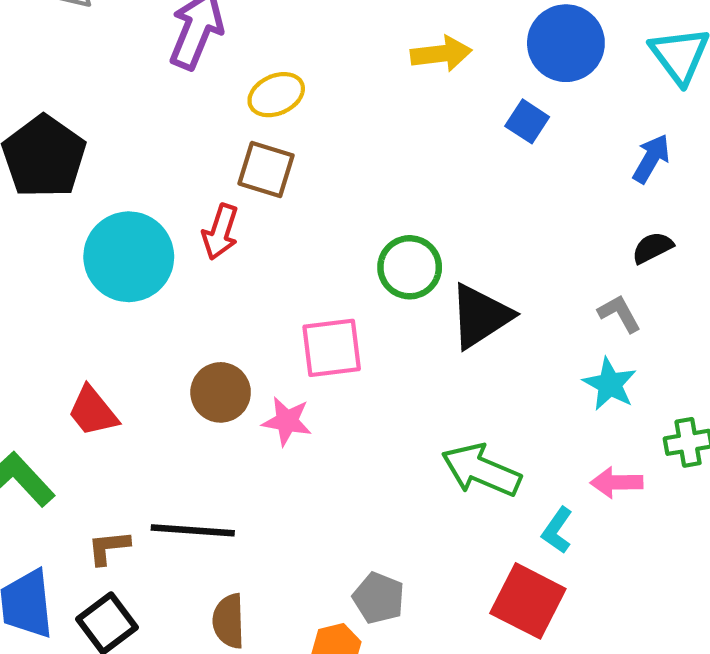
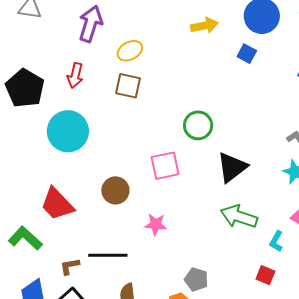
red arrow: (220, 232) -> (75, 75), moved
black triangle: (480, 316) -> (232, 167), moved
red trapezoid: (93, 411) -> (57, 204), size x1.4
pink star: (287, 421) -> (156, 224), moved
red square: (528, 601) -> (265, 275), size x0.6

